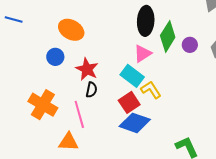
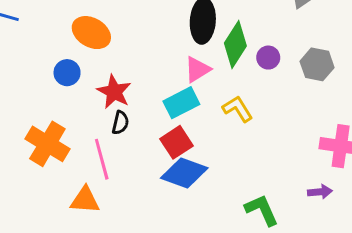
cyan rectangle: (132, 76) -> (181, 103), turned -65
yellow L-shape: (151, 90) -> (238, 109), moved

